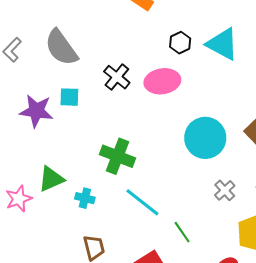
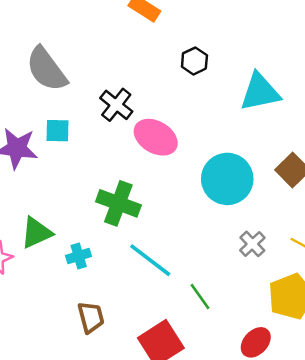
cyan triangle: (222, 44) -> (260, 92), moved, turned -39
pink ellipse: (162, 81) -> (156, 137), moved, turned 40
cyan cross: (85, 198) -> (79, 256), turned -30

